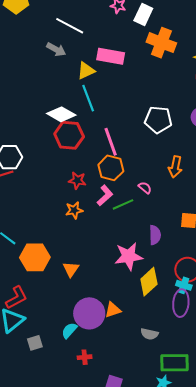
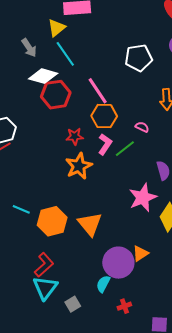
gray arrow: (56, 49) -> (29, 48), moved, turned 42
orange star: (74, 210) -> (79, 166), size x1.5
orange triangle: (71, 269) -> (90, 224), size x1.5

